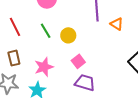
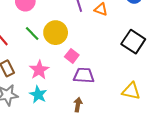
yellow circle: (68, 35) -> (56, 33), size x1.5

